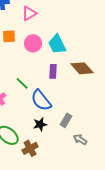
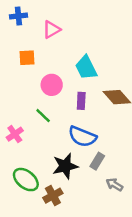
pink circle: (33, 43) -> (52, 85), moved
blue semicircle: (41, 100) -> (82, 137), moved, turned -30
black star: (40, 124) -> (65, 166), size x1.5

